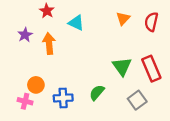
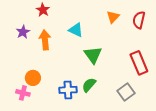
cyan triangle: (76, 23) -> (76, 30), moved
green triangle: (122, 66) -> (93, 55), moved
blue cross: (63, 98) -> (68, 90), moved

